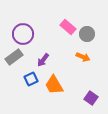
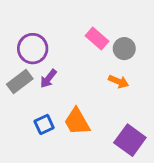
purple arrow: (43, 60) -> (48, 79), moved
blue square: (31, 79) -> (44, 124), moved
purple square: (91, 98) -> (130, 140), size x1.5

